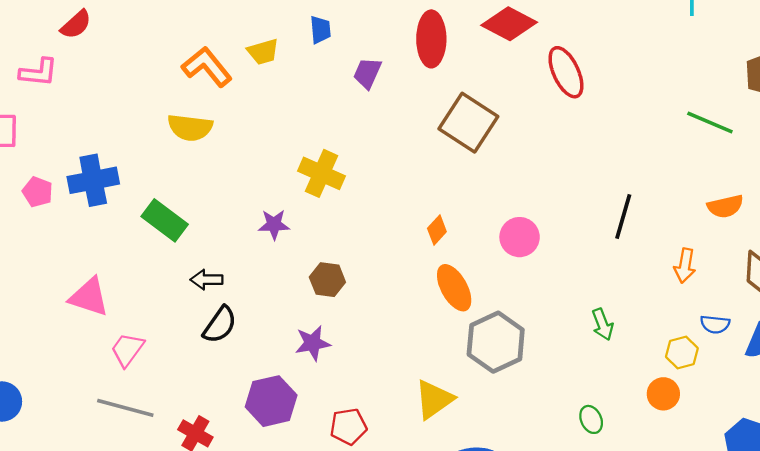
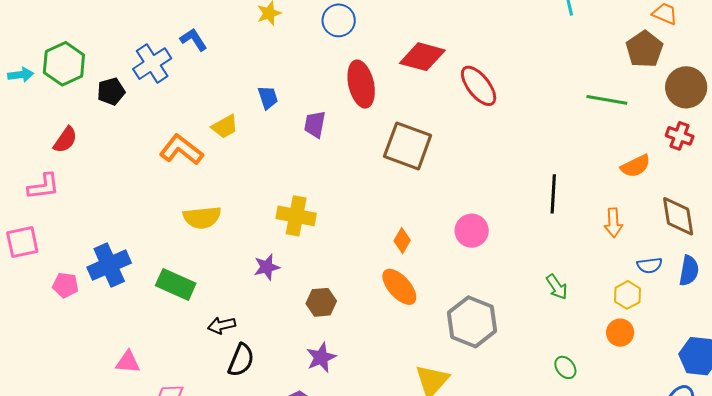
yellow semicircle: (190, 128) -> (202, 217), moved
orange ellipse: (454, 288) -> (399, 287), moved
pink triangle: (89, 297) -> (128, 362), size x0.7

